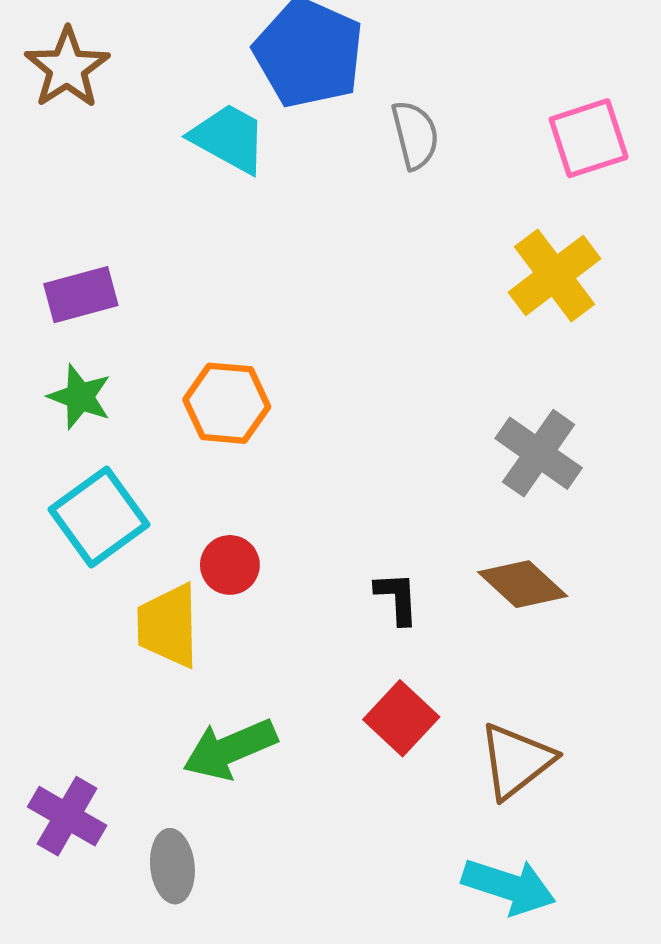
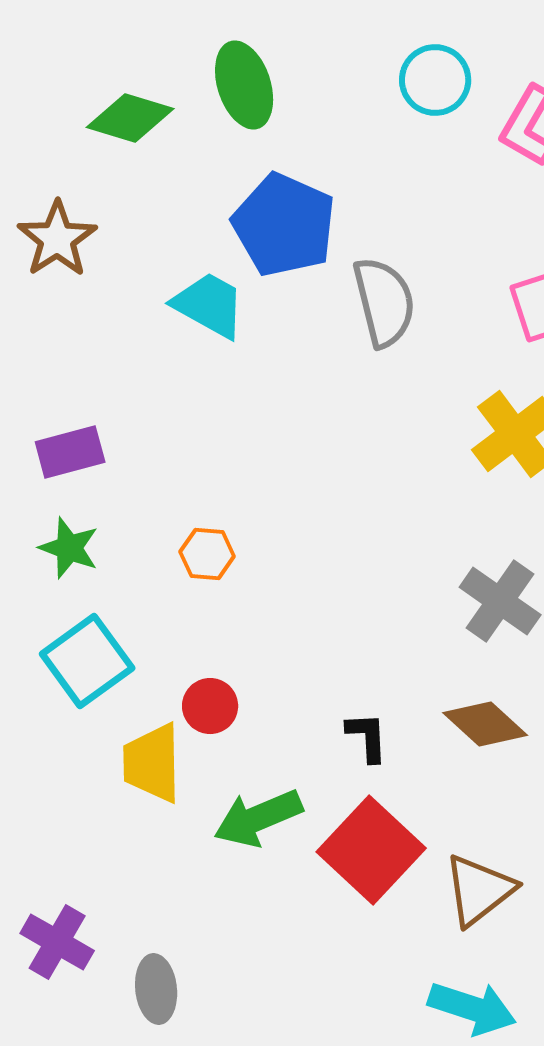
gray semicircle: (415, 135) -> (384, 302), size x1.4
orange hexagon: (227, 403) -> (207, 554), size x0.7
red square: (401, 718) -> (371, 850), size x1.5
green arrow: (230, 749) -> (258, 818), moved

